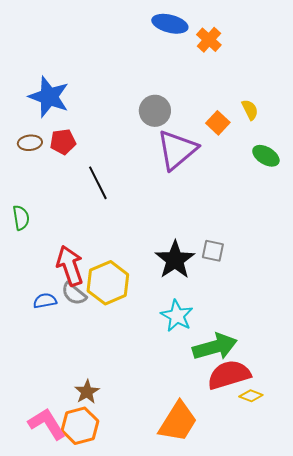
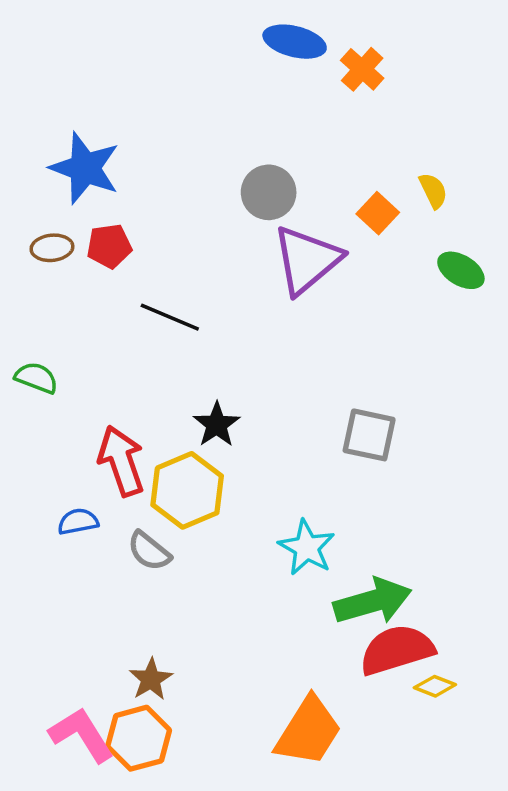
black line: (98, 183) -> (170, 317), turned -40
green semicircle: (21, 218) -> (36, 378), turned -60
gray square: (213, 251) -> (369, 435), size x1.4
black star: (175, 260) -> (217, 425), moved, size x0.7
gray semicircle: (74, 294) -> (149, 551), moved

